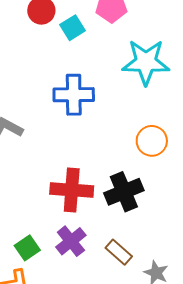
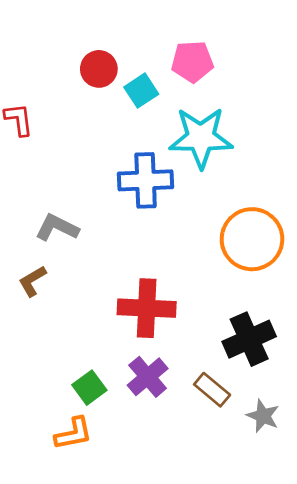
cyan star: (146, 62) -> (201, 138), moved
orange circle: (152, 141) -> (252, 239), size x1.5
black cross: (124, 192) -> (249, 339), moved

